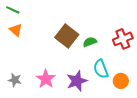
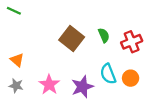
orange triangle: (16, 30) -> (17, 60), moved
green semicircle: (90, 42) -> (104, 35), moved, turned 88
orange circle: (121, 81) -> (131, 78), moved

